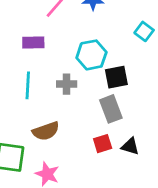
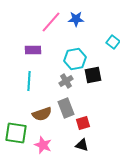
gray cross: (67, 84) -> (66, 81), moved, turned -32
gray rectangle: (111, 109) -> (66, 108), moved
black triangle: (130, 146) -> (82, 145), moved

